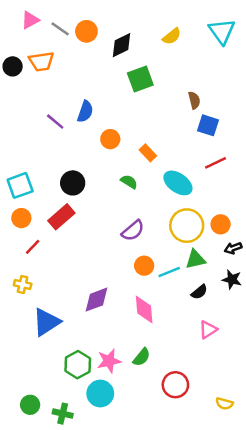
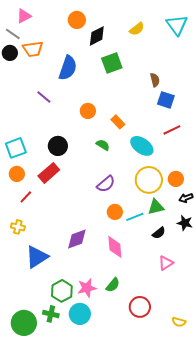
gray line: (60, 29) -> (13, 34), moved
orange circle: (86, 31) -> (77, 20), moved
blue semicircle: (85, 112) -> (68, 68), moved, size x1.4
green circle: (30, 405) -> (24, 323), size x1.6
green cross: (63, 414) -> (51, 314), moved

